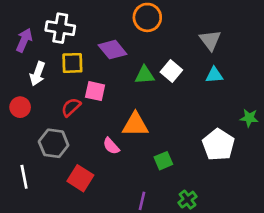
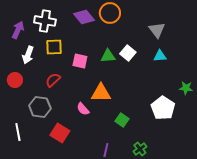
purple diamond: (113, 50) -> (84, 17), moved
pink square: (95, 91) -> (80, 61), moved
green square: (163, 161) -> (122, 120), turned -32

